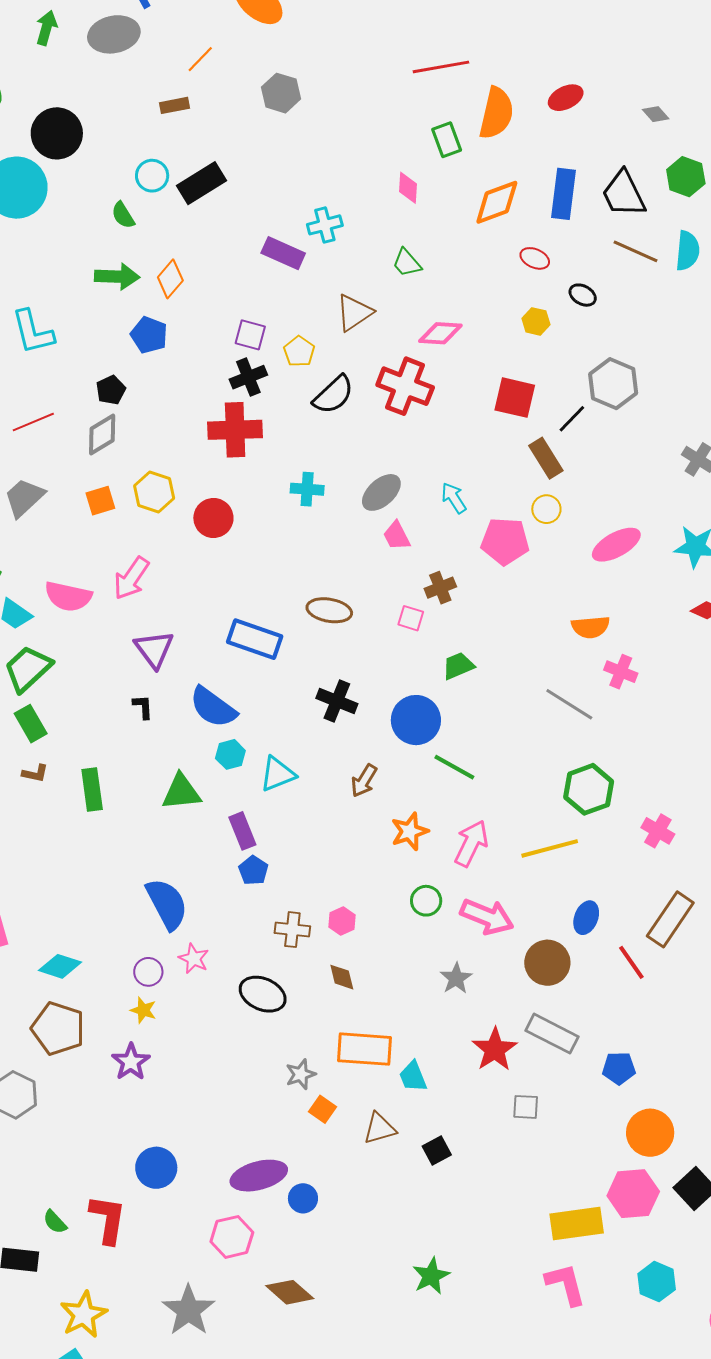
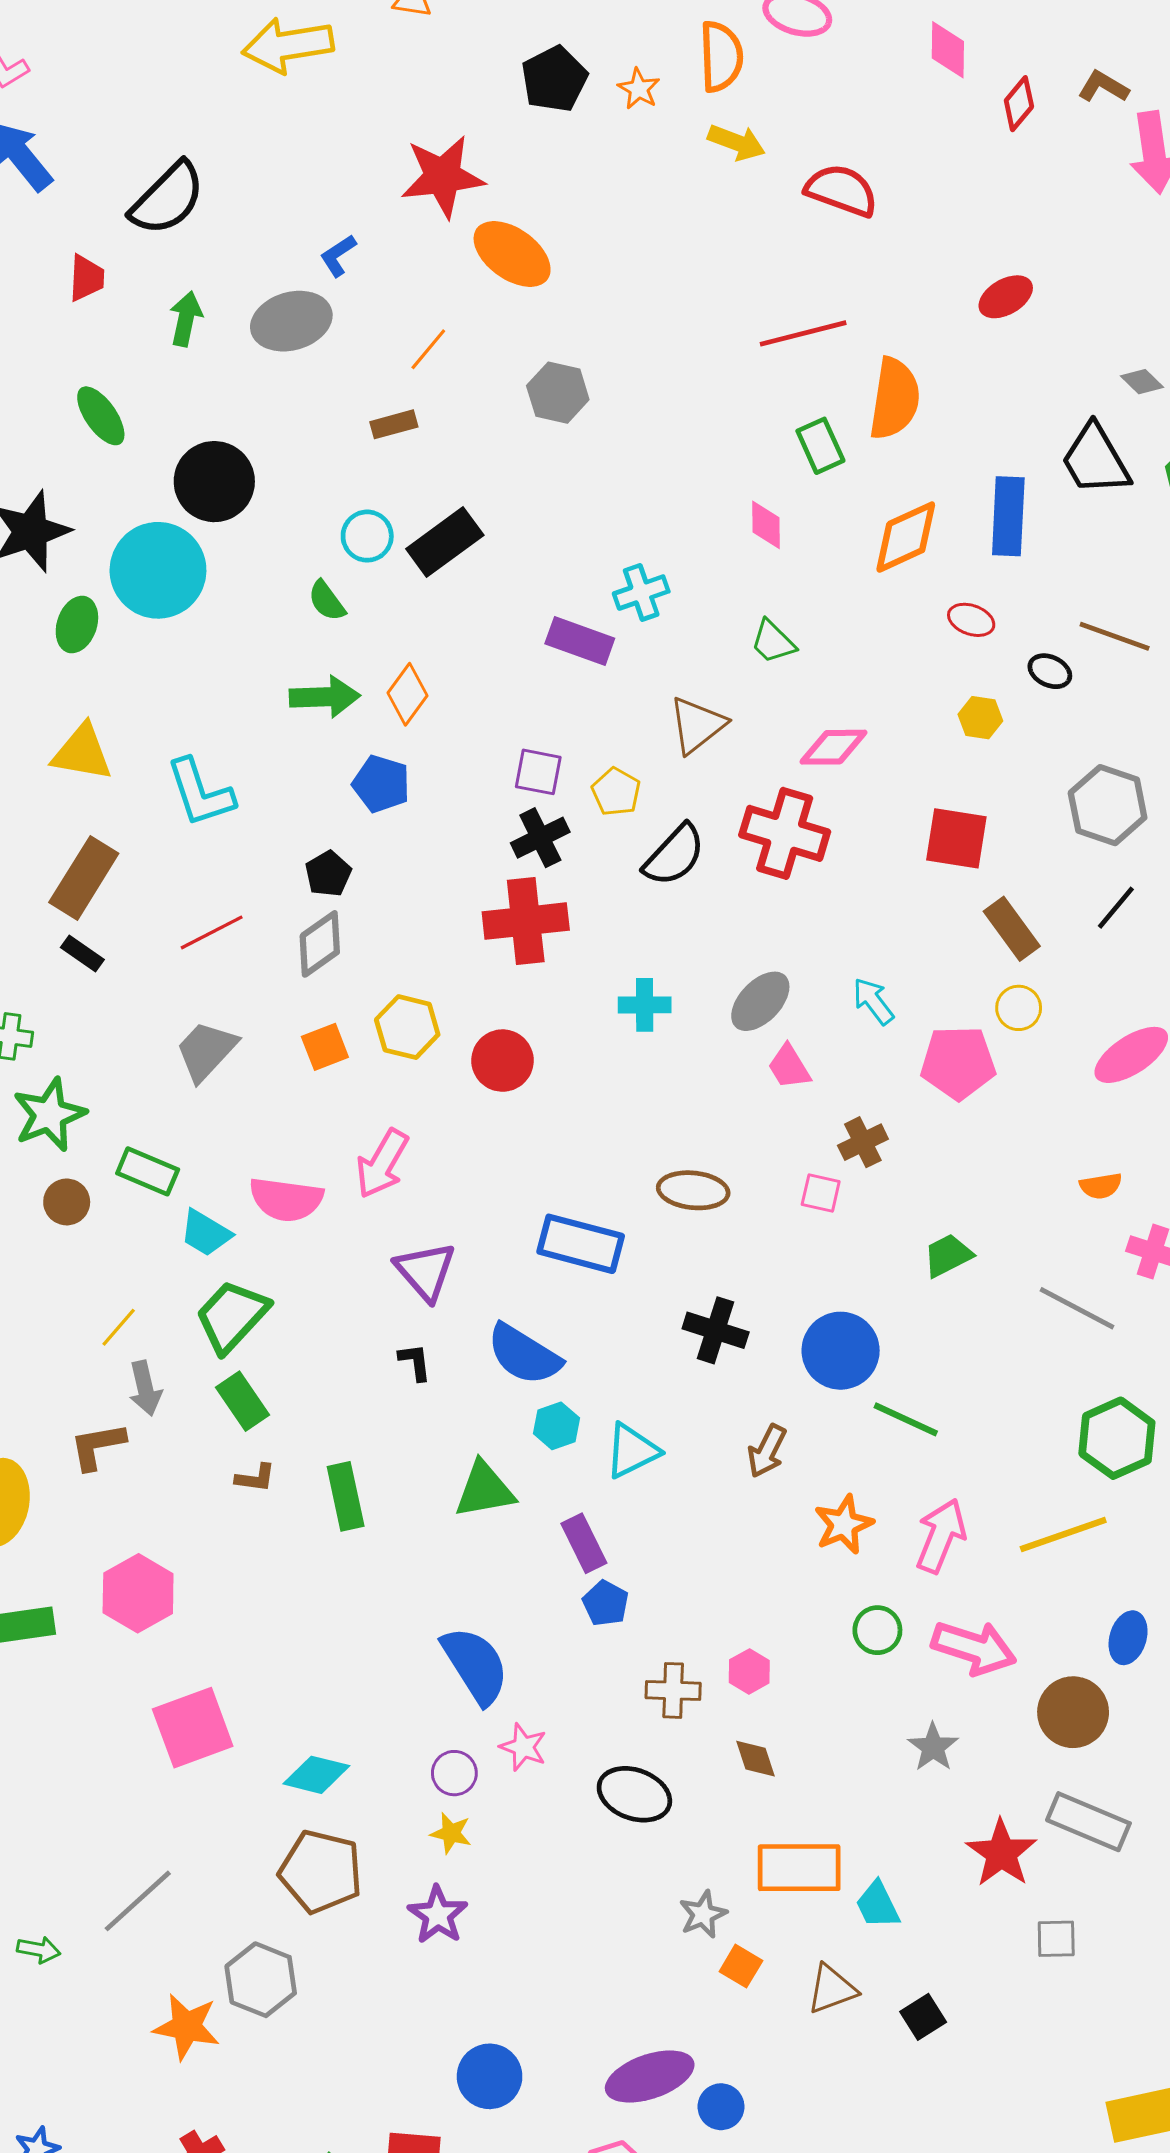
red ellipse: (566, 98) -> (1006, 297), moved
black trapezoid: (624, 194) -> (1095, 460), moved
brown line: (636, 251) -> (1115, 636), moved
black line: (572, 419) -> (1116, 908), moved
orange semicircle: (590, 627) -> (1101, 1186), size x0.7
green trapezoid: (458, 666) -> (948, 1255), moved

